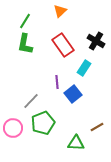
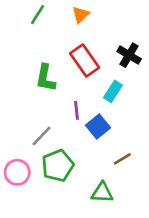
green line: (25, 21) -> (37, 15), moved
green L-shape: (25, 44) -> (46, 78), moved
brown line: (97, 127) -> (122, 159), moved

